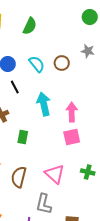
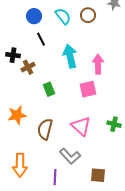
green rectangle: (23, 137) -> (49, 89), turned -32
pink square: (72, 137) -> (88, 89), moved
gray L-shape: (44, 204) -> (70, 156), turned -55

